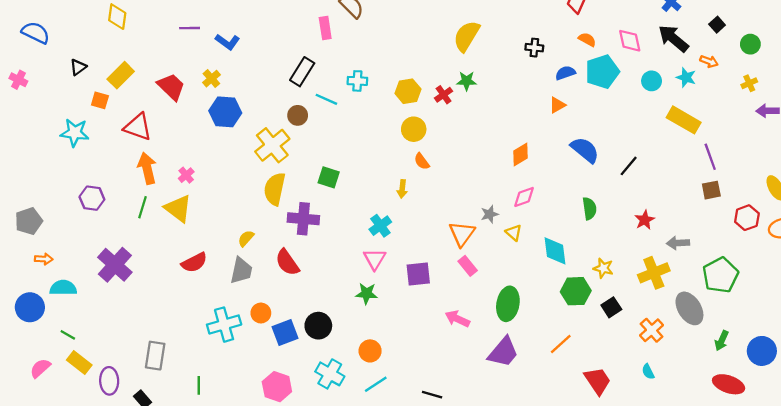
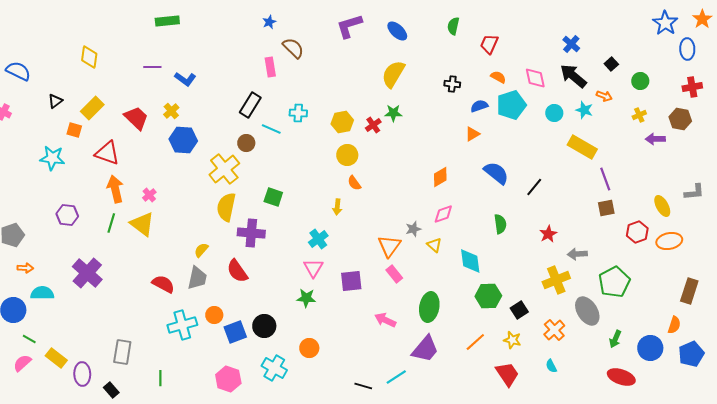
red semicircle: (194, 262) -> (163, 284), moved, turned -125
yellow star: (603, 268) -> (512, 340), moved
green line: (68, 335) -> (29, 339), moved
cyan line: (376, 384) -> (396, 377), moved

